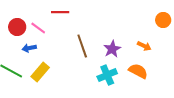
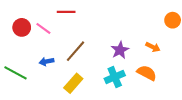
brown line: (82, 46) -> (75, 51), moved, turned 60
blue arrow: (29, 48) -> (46, 62), moved
yellow rectangle: (40, 72) -> (73, 83), moved

